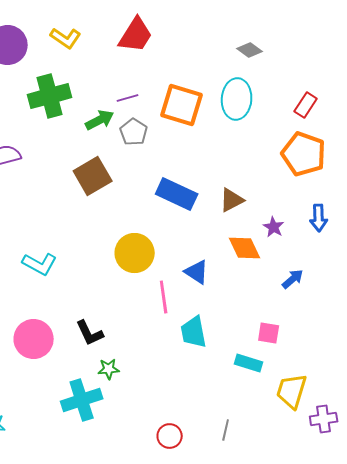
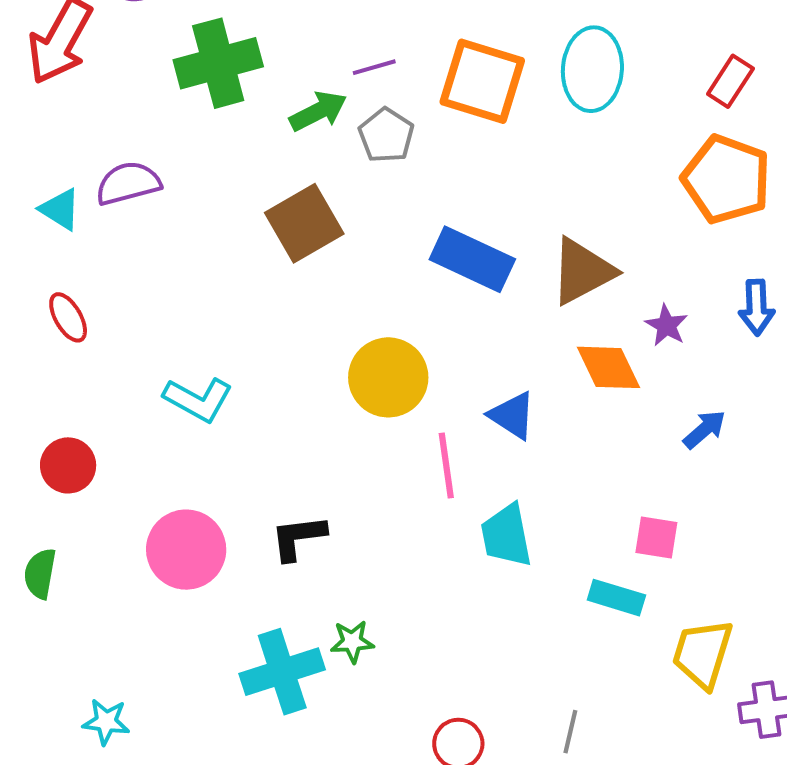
brown triangle: (232, 200) -> (582, 271), size x1.4
black L-shape: (90, 333) -> (298, 538), turned 108
green star: (109, 369) -> (352, 642), moved

